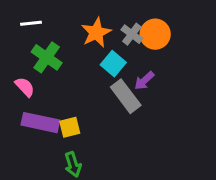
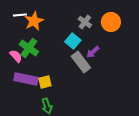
orange star: (96, 33) -> (34, 21), moved
orange circle: (155, 34) -> (111, 22), moved
green cross: (47, 57) -> (29, 48), moved

